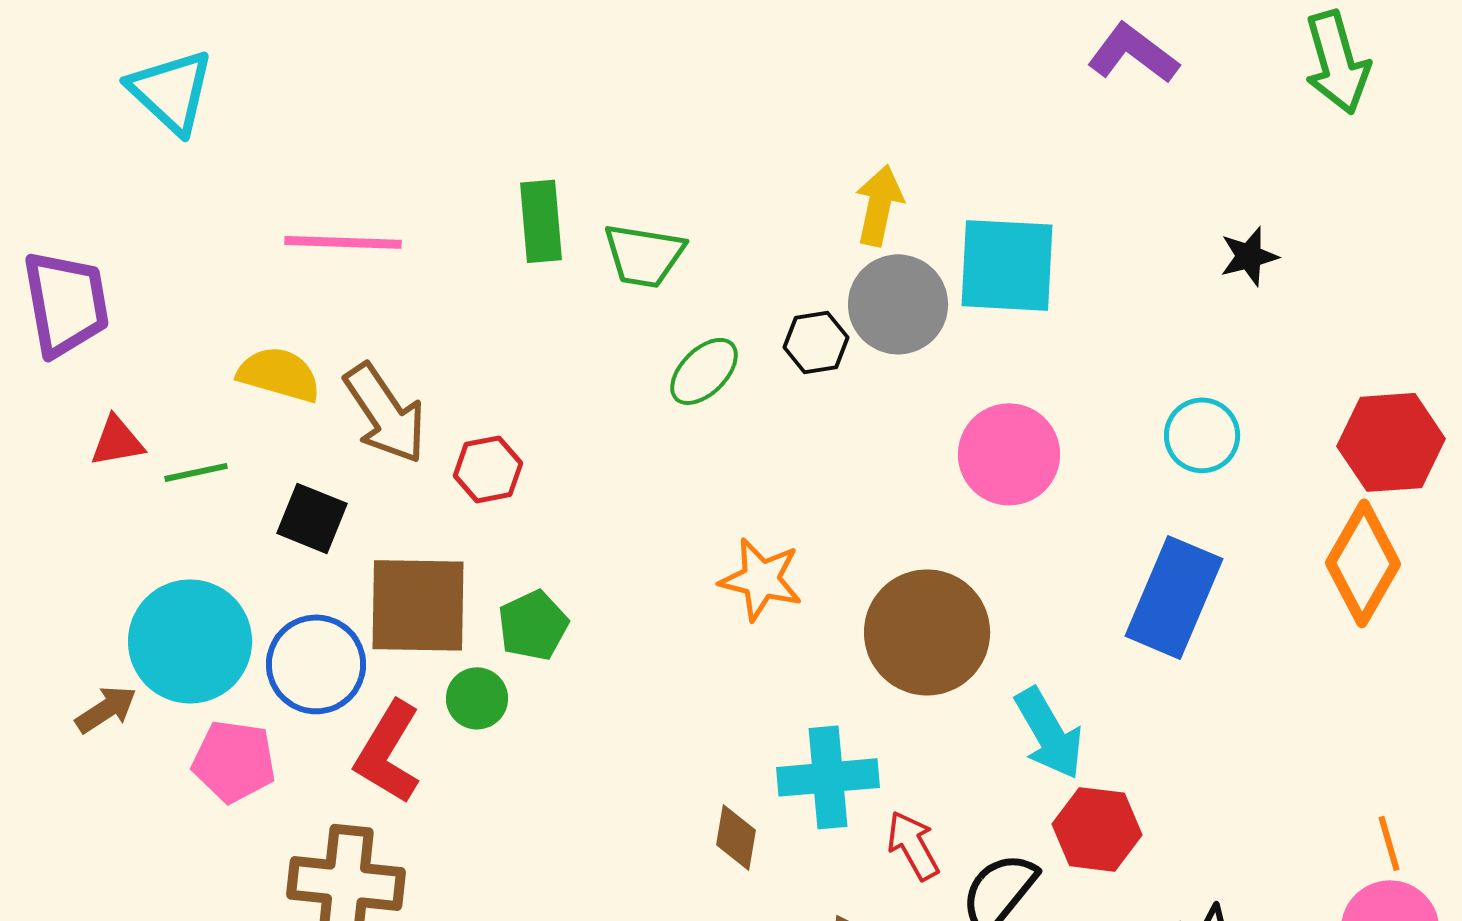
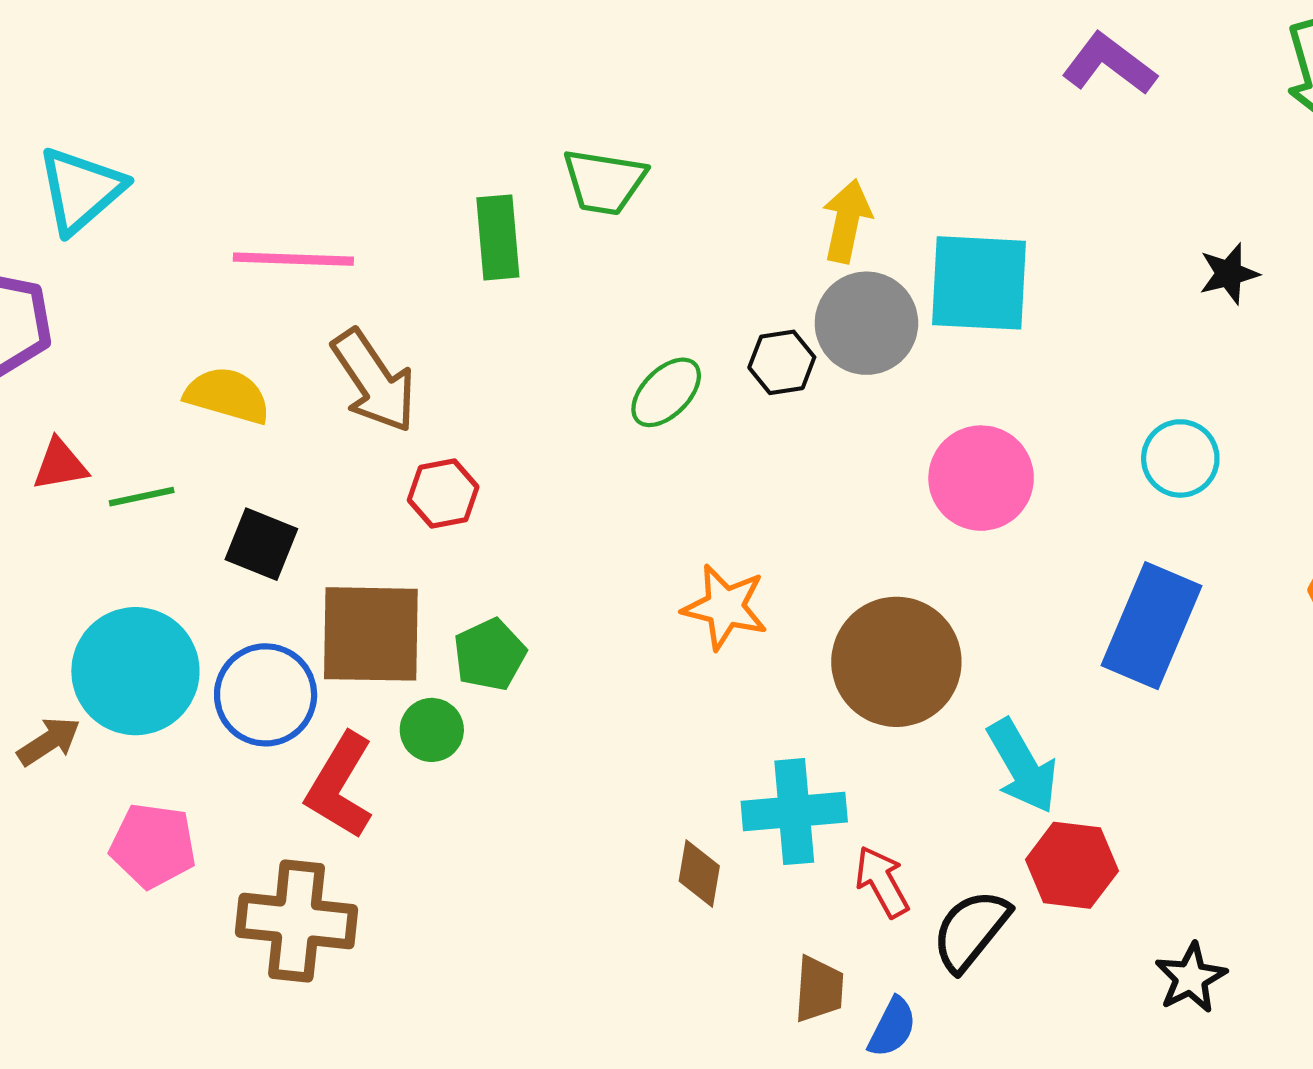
cyan triangle: (171, 91) -> (81, 190), moved, turned 36
green trapezoid: (644, 255) -> (604, 182), moved
brown arrow: (385, 413) -> (374, 381), moved
pink pentagon: (234, 761) -> (153, 846), moved

